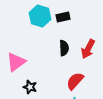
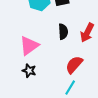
pink triangle: (16, 62) -> (29, 46), moved

